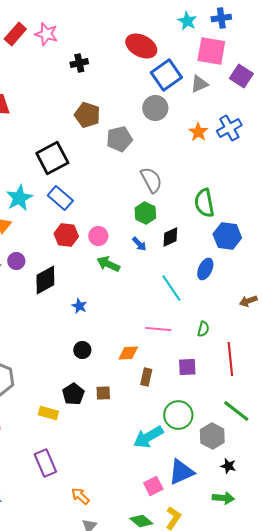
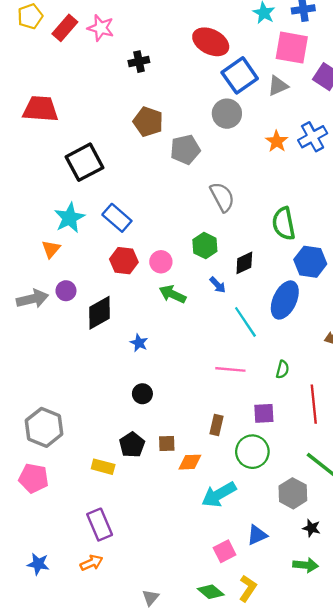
black square: (52, 158) -> (85, 162), moved
green hexagon: (145, 213) -> (205, 246), moved
blue arrow: (139, 244) -> (218, 285), moved
blue ellipse: (205, 269) -> (285, 300), size x1.5
orange diamond: (128, 353) -> (190, 462), moved
green circle: (178, 415) -> (252, 452), moved
blue triangle: (181, 472) -> (257, 535), size x0.7
orange arrow: (80, 496) -> (91, 563), moved, turned 114

